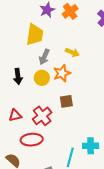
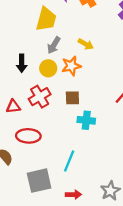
red cross: (42, 116) -> (40, 97), moved
cyan cross: (91, 146) -> (86, 120), moved

